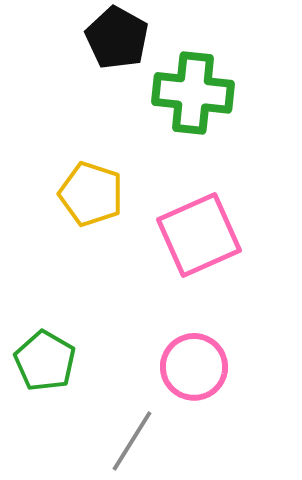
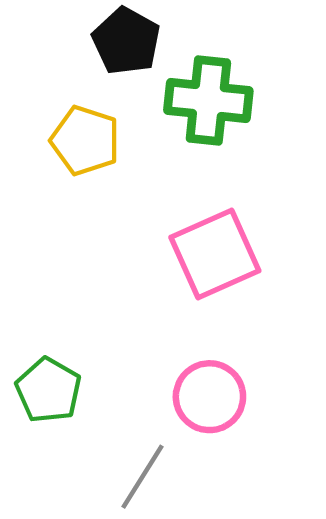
yellow pentagon: (91, 194) -> (85, 141), moved

